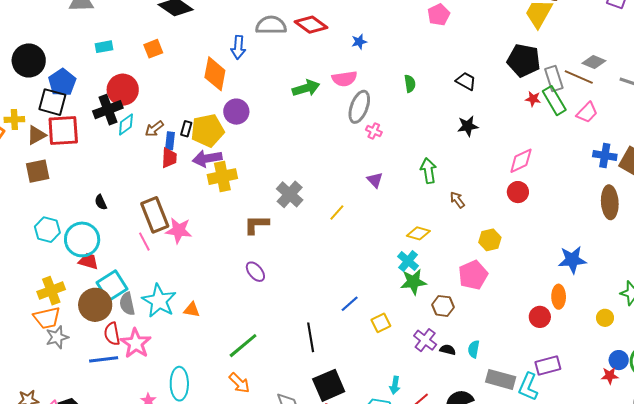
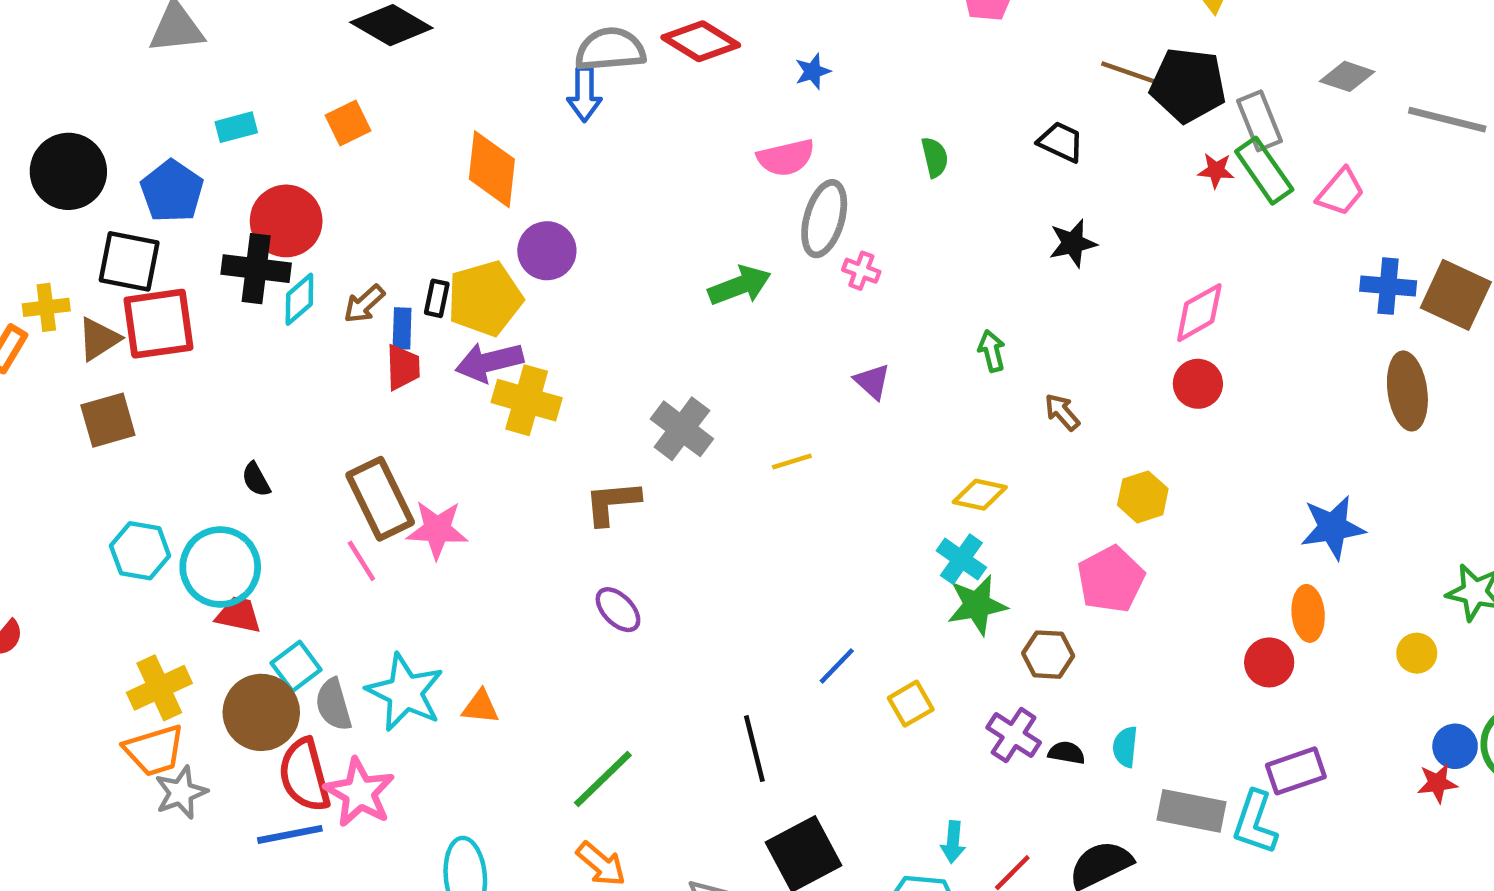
blue arrow: (238, 47) -> (584, 94), moved
brown line: (579, 77) -> (1134, 74), moved
blue pentagon: (62, 82) -> (172, 191), moved
green arrow: (306, 88) -> (740, 286), moved
black cross: (108, 110) -> (256, 269), turned 32
green arrow: (428, 171) -> (992, 351), size x0.7
yellow cross: (222, 177) -> (527, 400), turned 32
yellow line: (337, 212) -> (792, 461), turned 36
cyan square: (112, 286) -> (296, 666), size x0.7
red semicircle: (112, 334) -> (304, 775), size x1.4

